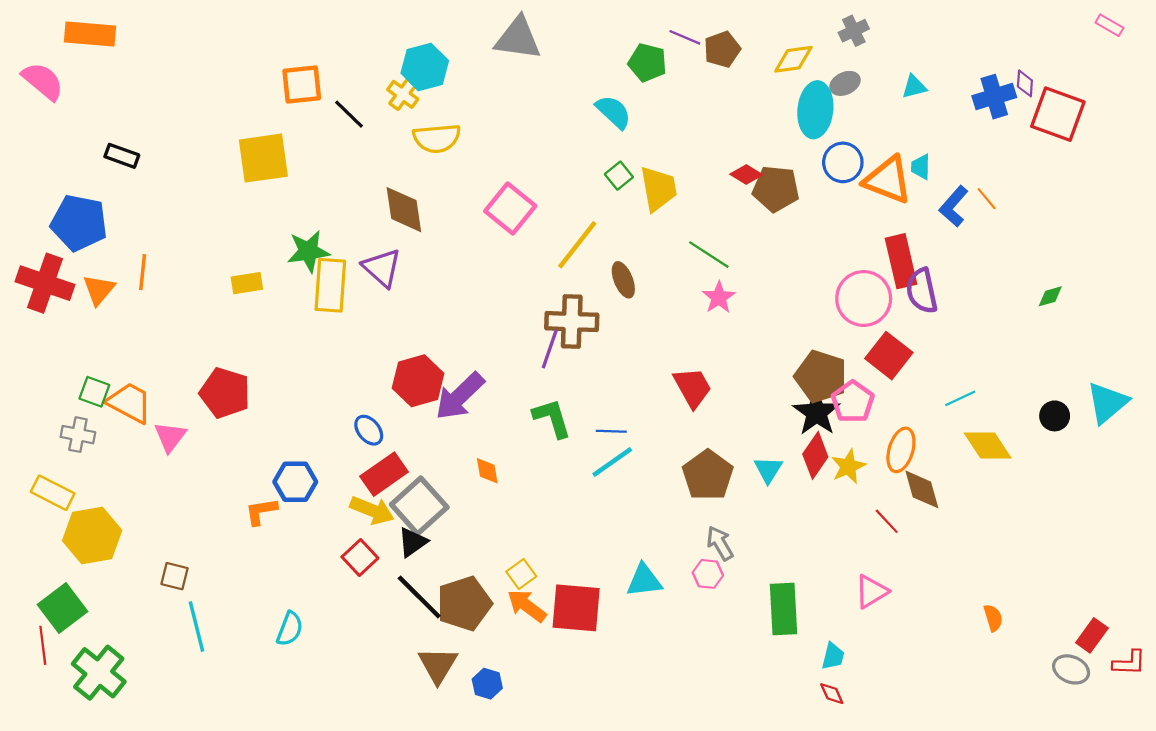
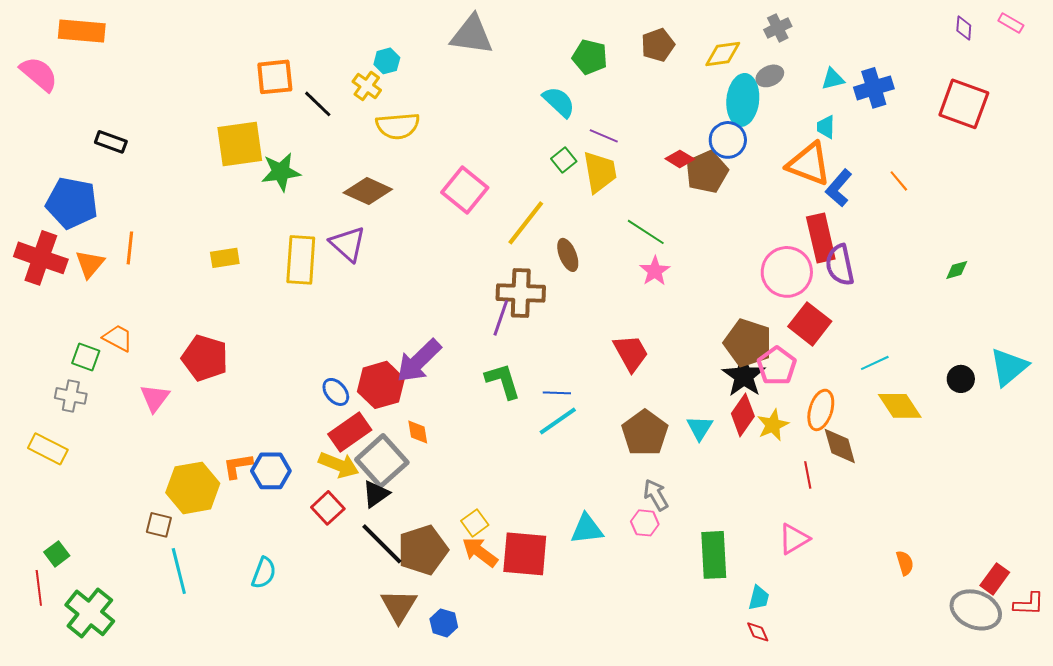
purple line: (685, 37) -> (604, 136), moved
cyan hexagon: (425, 67) -> (387, 61), size x0.6
purple diamond: (1025, 83) -> (964, 28), moved
blue cross: (994, 97) -> (874, 88), moved
blue circle: (843, 162) -> (728, 140), moved
cyan trapezoid: (921, 167) -> (826, 127), moved
brown pentagon: (776, 189) -> (707, 172), turned -30
blue L-shape: (954, 206) -> (839, 188), moved
brown diamond: (404, 210) -> (368, 191), turned -57
green star: (308, 251) -> (281, 172), moved
red hexagon: (418, 381) -> (381, 385), moved
orange trapezoid: (129, 403) -> (118, 338), moved, size x0.7
orange diamond: (487, 471) -> (418, 432), moved
blue hexagon: (295, 482) -> (271, 471), moved
red line: (887, 521) -> (808, 475), turned 32
yellow hexagon: (92, 536) -> (193, 488), moved
green square: (63, 608) -> (57, 554), size x0.6
gray ellipse: (1071, 669) -> (976, 610), size x1.5

